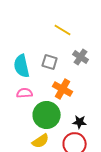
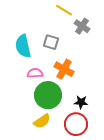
gray cross: (81, 57) -> (82, 26), moved
pink semicircle: (25, 93) -> (35, 73), moved

